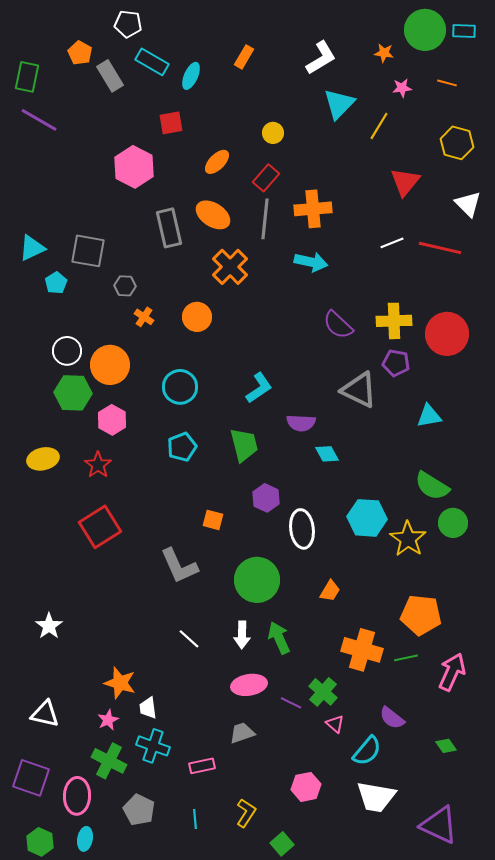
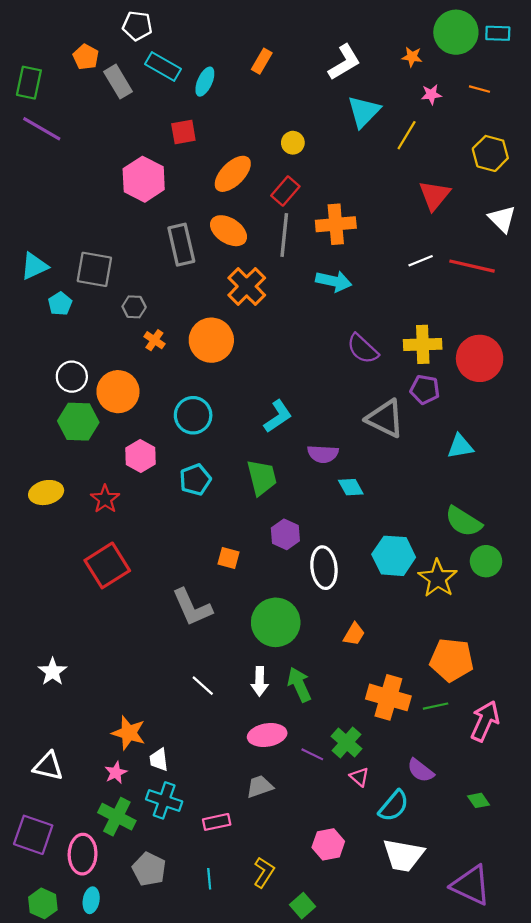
orange ellipse: (217, 162) -> (233, 174), size x1.4
orange circle: (197, 317) -> (211, 340), size x1.4
pink hexagon: (112, 420) -> (140, 456), moved

